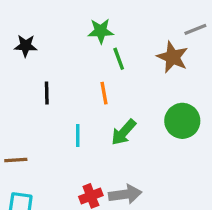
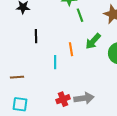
orange line: (104, 93) -> (71, 49), moved
green arrow: (124, 132) -> (93, 41), moved

